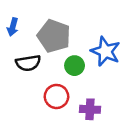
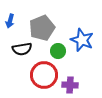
gray pentagon: (54, 36) -> (42, 28), turned 30
red circle: (56, 96) -> (44, 75), size x1.4

